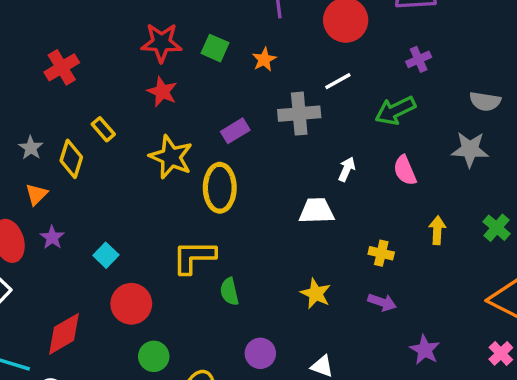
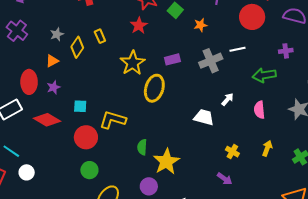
gray cross: (299, 114) -> (211, 61), turned -35
cyan square: (106, 255) -> (80, 106), turned 32
yellow L-shape: (194, 257) -> (113, 120), moved
yellow star: (316, 294) -> (166, 162), moved, size x1.5
red diamond: (64, 334) -> (47, 120), moved, turned 44

